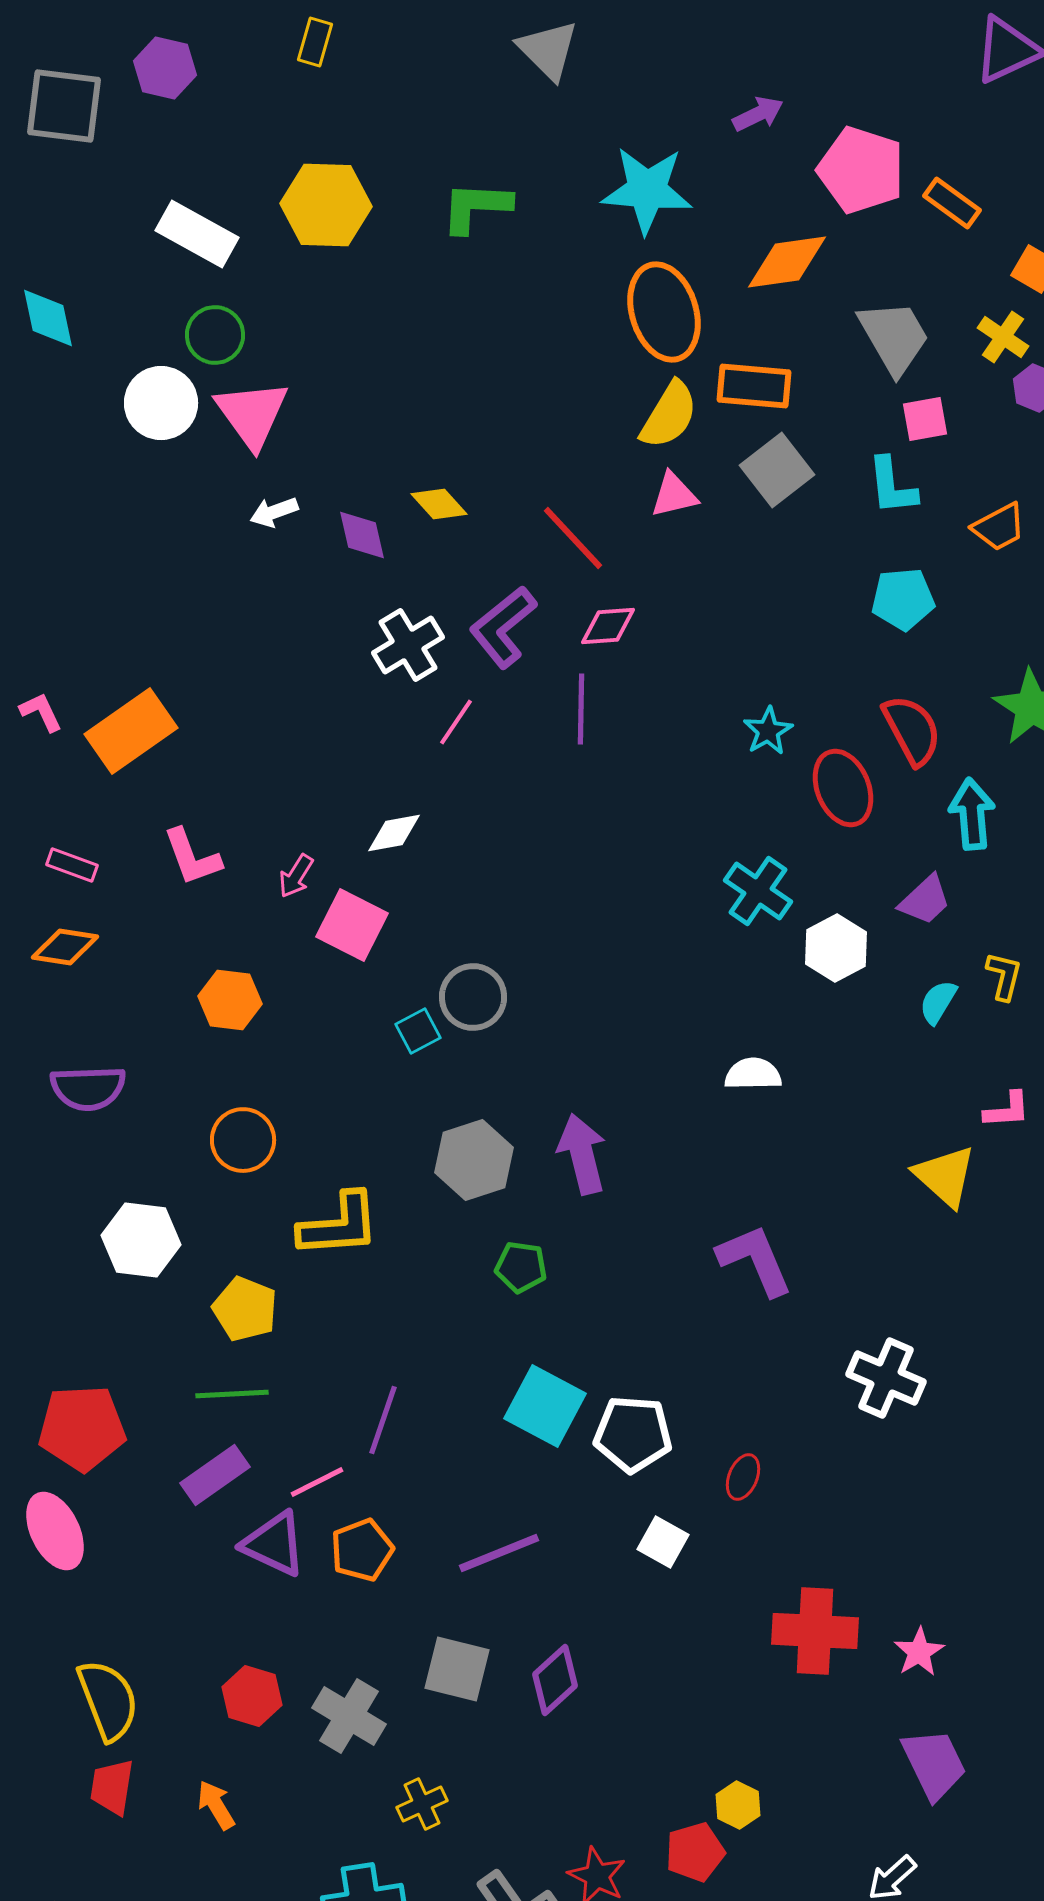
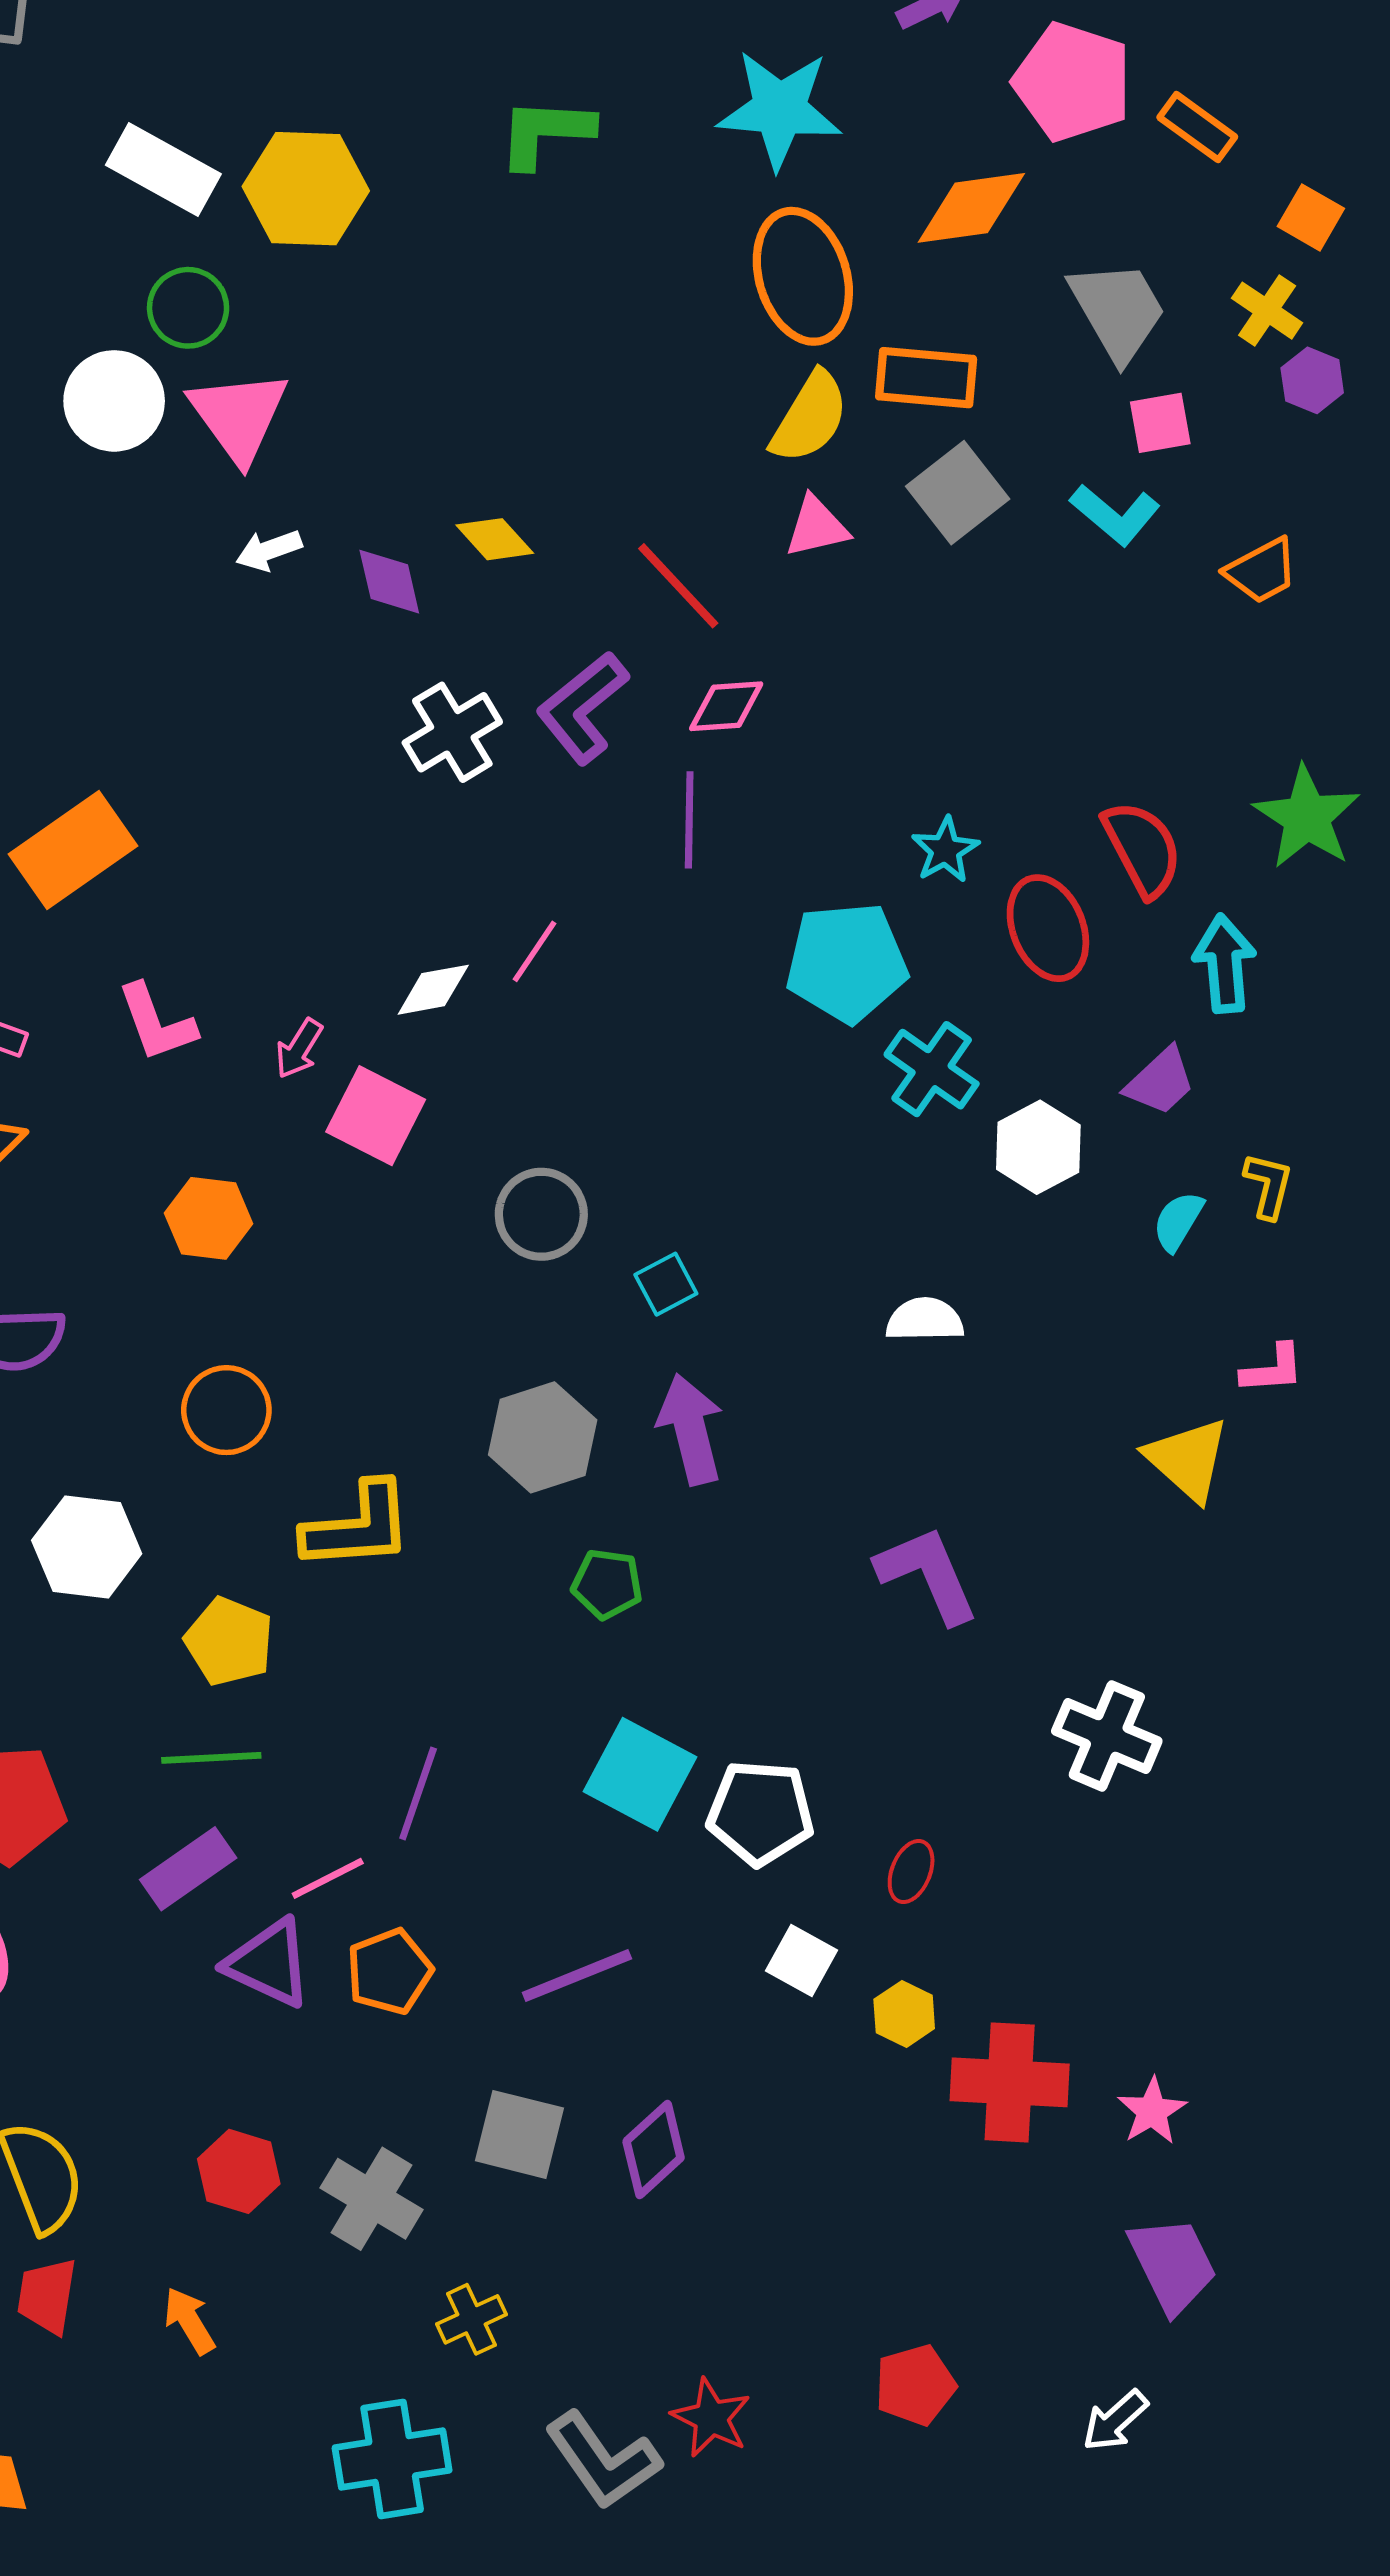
yellow hexagon: (326, 205) -> (306, 189), moved
cyan L-shape: (892, 486) -> (1115, 515), turned -44
cyan pentagon: (903, 599) -> (847, 962), moved, size x1.4
pink line: (456, 722) -> (534, 951), moved
cyan square: (418, 1031) -> (666, 1284), moved
yellow hexagon: (738, 1805) -> (904, 2014), moved
red pentagon: (695, 1852) -> (915, 2385), moved

